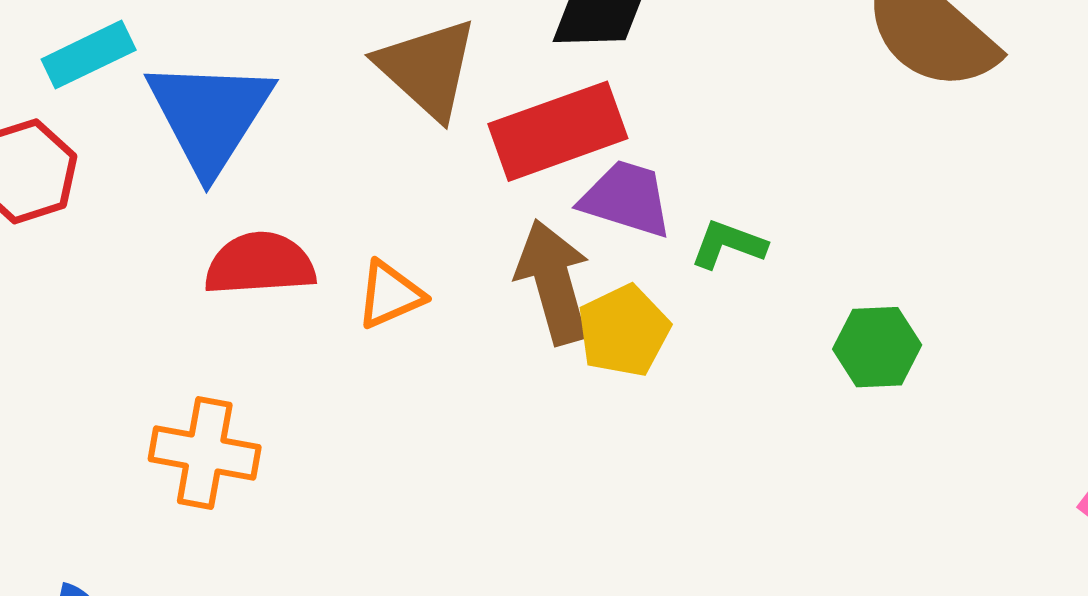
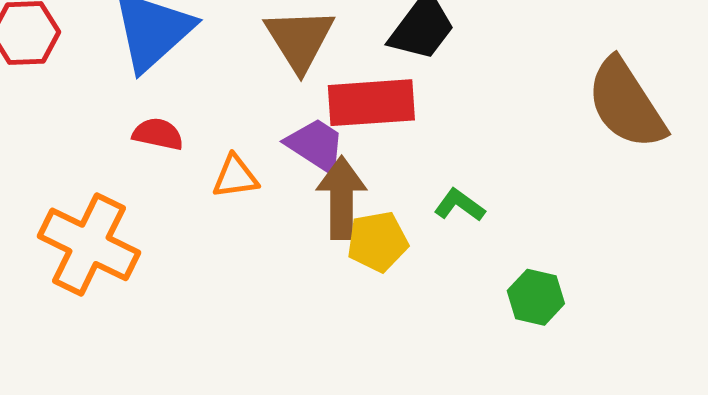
purple trapezoid: (626, 199) -> (316, 145), moved
red semicircle: (260, 264) -> (158, 134), size x0.7
orange cross: (205, 453) -> (89, 244), size x1.4

